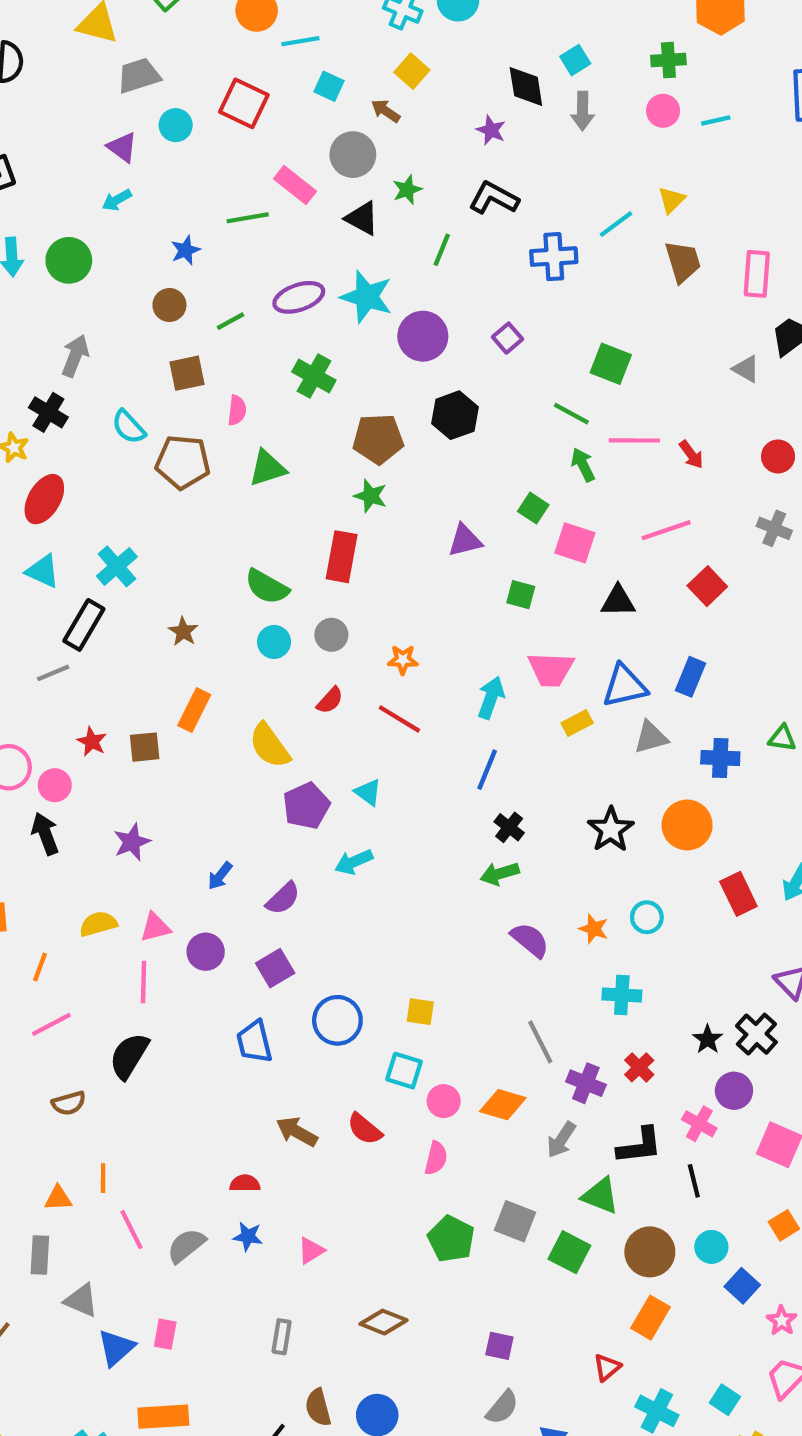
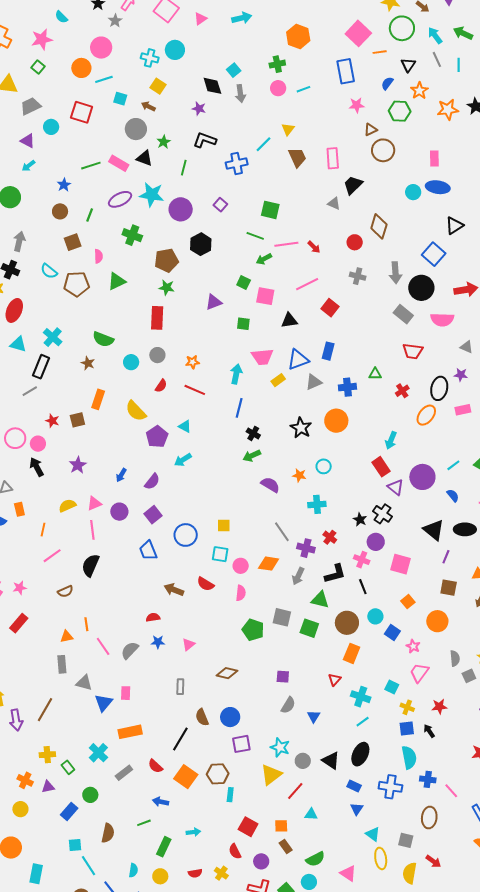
pink rectangle: (295, 185) -> (119, 163), moved
green line: (230, 321) -> (90, 215), turned -32
green arrow: (583, 465) -> (264, 259), turned -84
green semicircle: (267, 587) -> (103, 339), moved
red rectangle: (738, 894) -> (381, 467), moved

